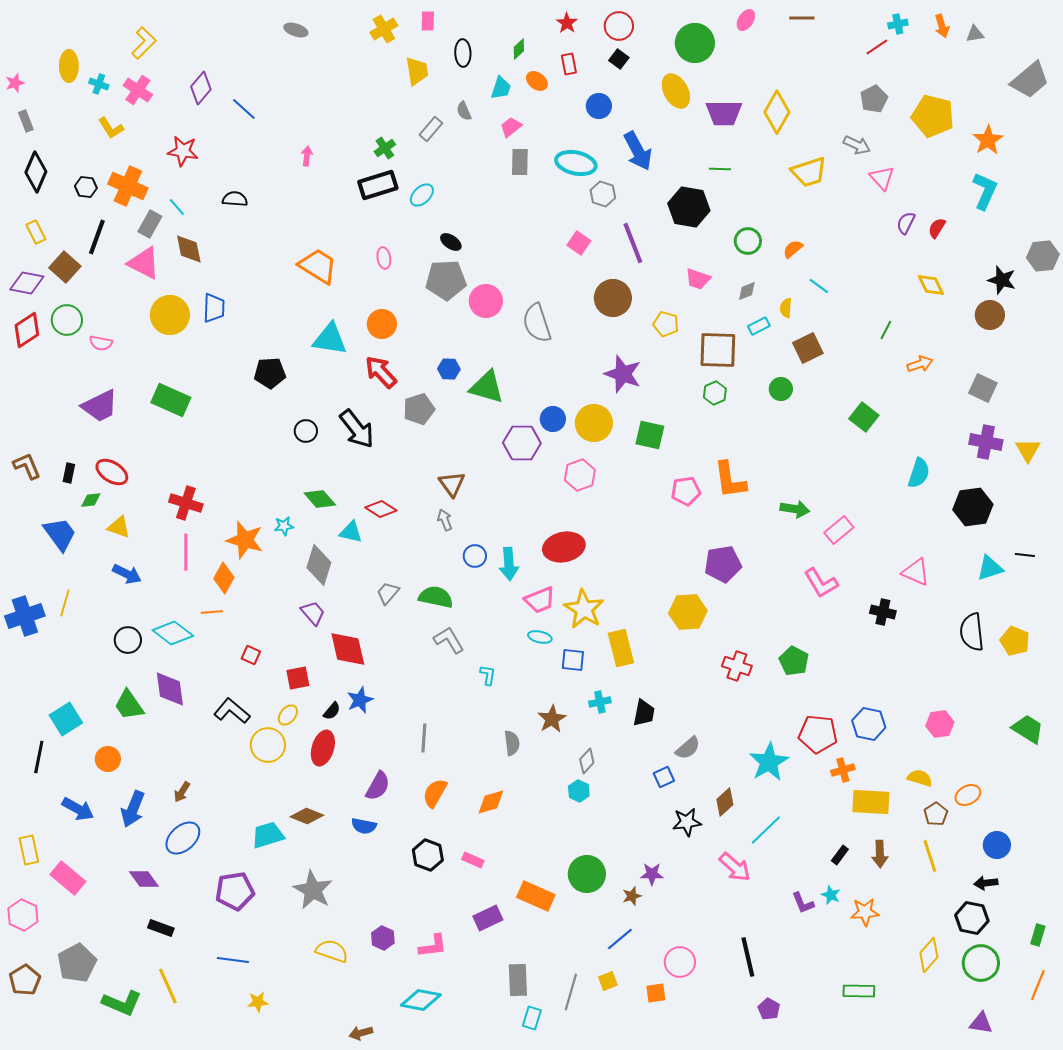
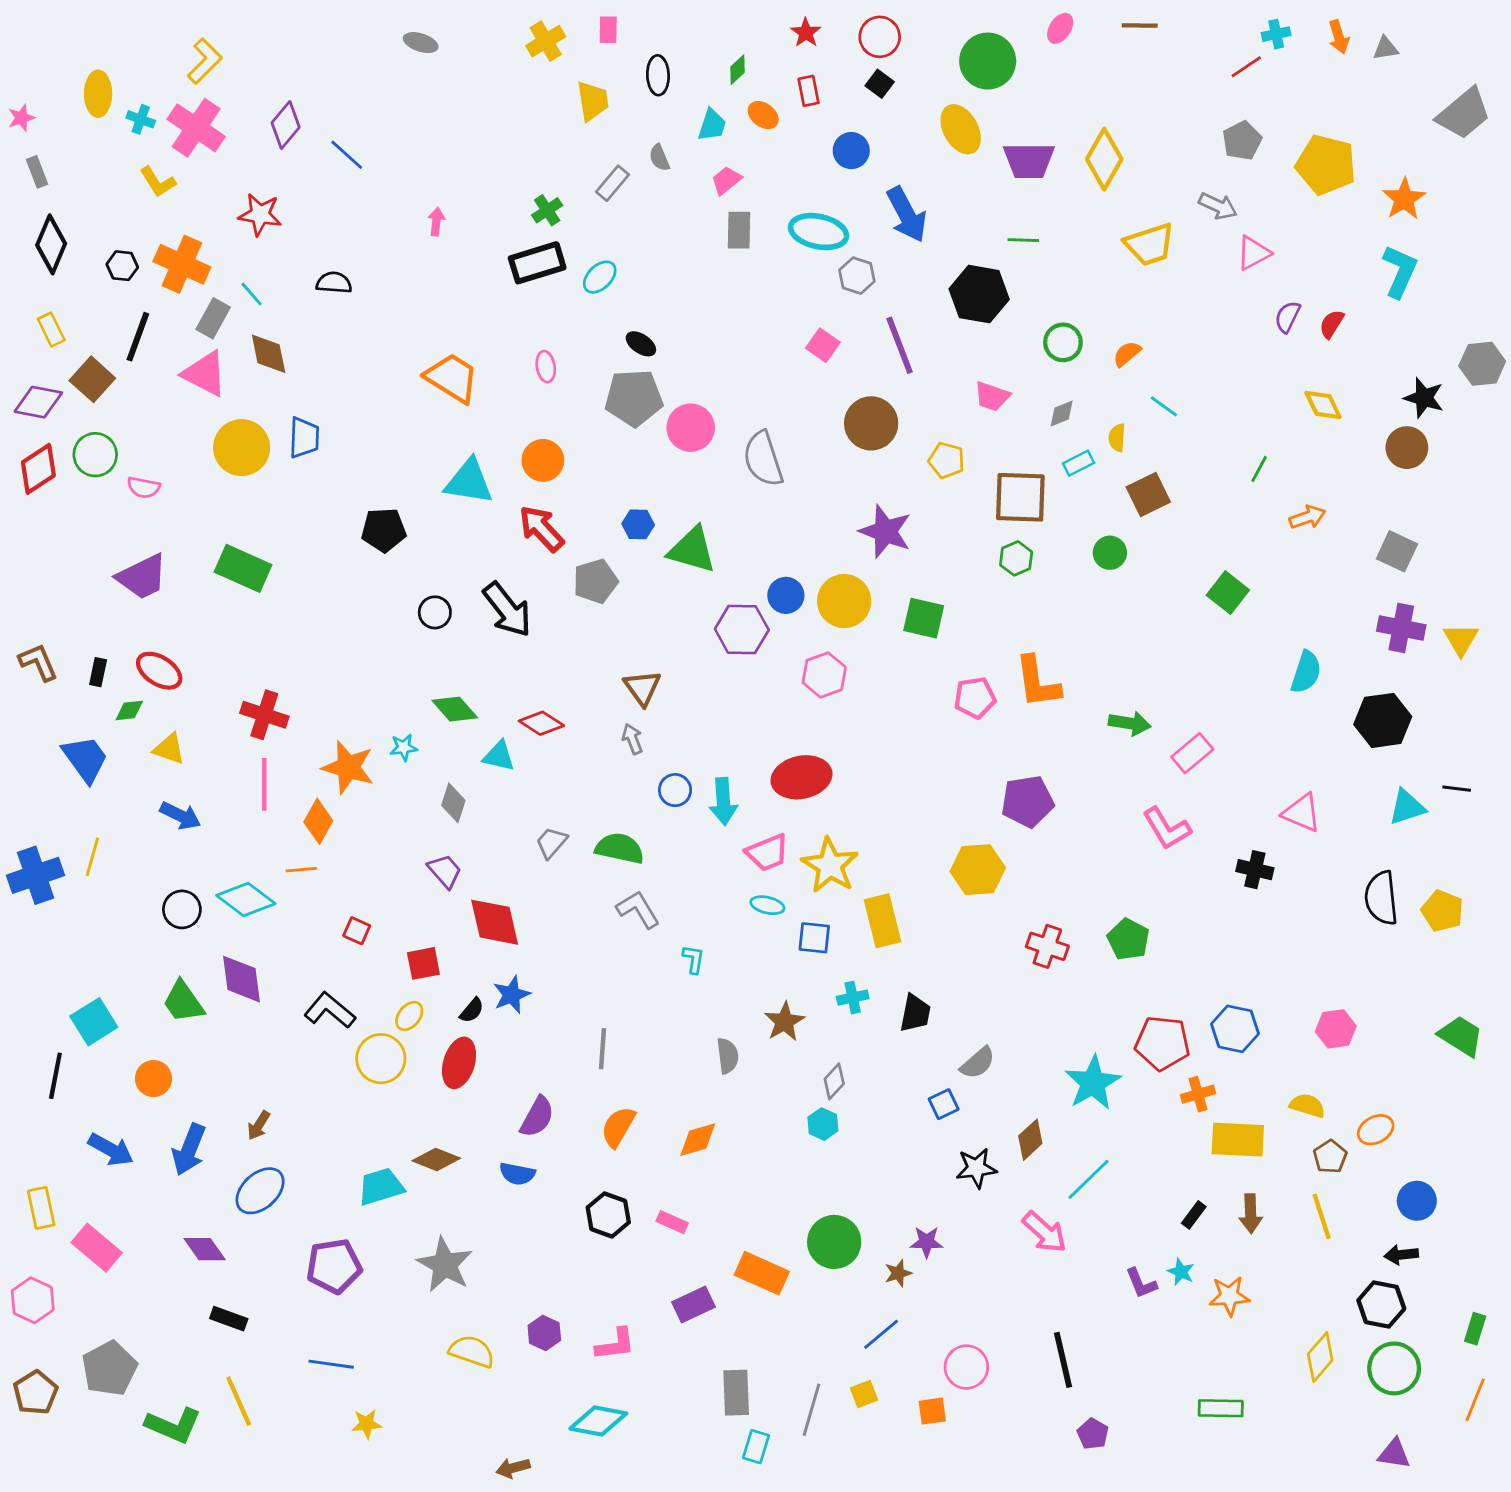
pink cross: (138, 90) -> (196, 128), size x1.4
pink triangle: (882, 178) -> (1253, 253), turned 44
gray diamond: (319, 565) -> (453, 803), size x0.7

